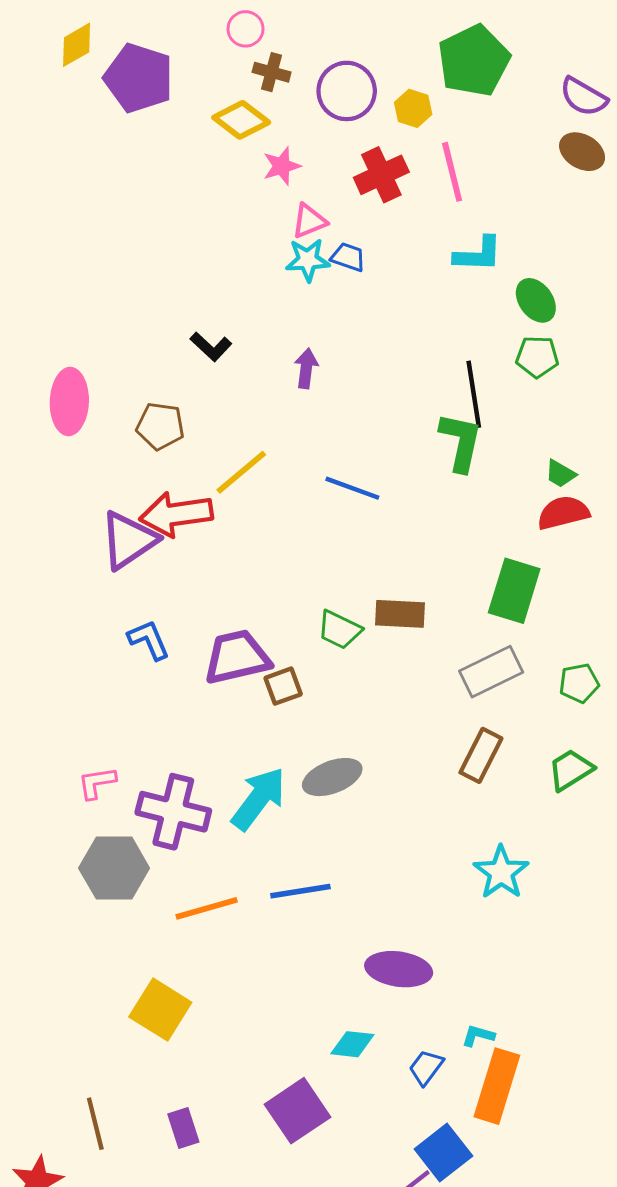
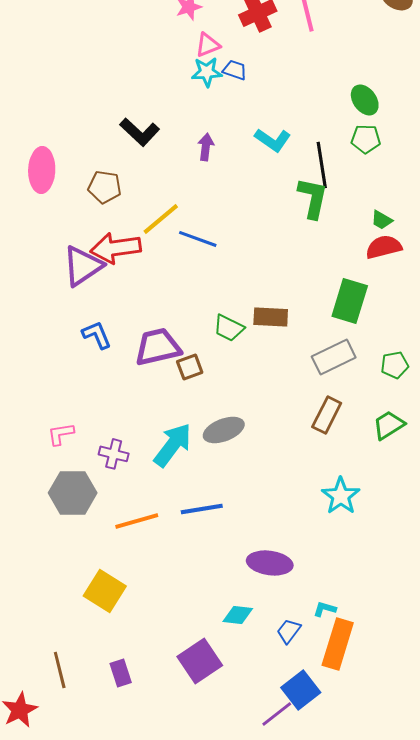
cyan L-shape: (478, 254) -> (273, 140), moved, turned 33
black L-shape: (211, 347) -> (140, 132), size x1.4
blue line: (352, 488) -> (198, 239), moved
purple cross: (173, 812) -> (114, 454), size x0.6

